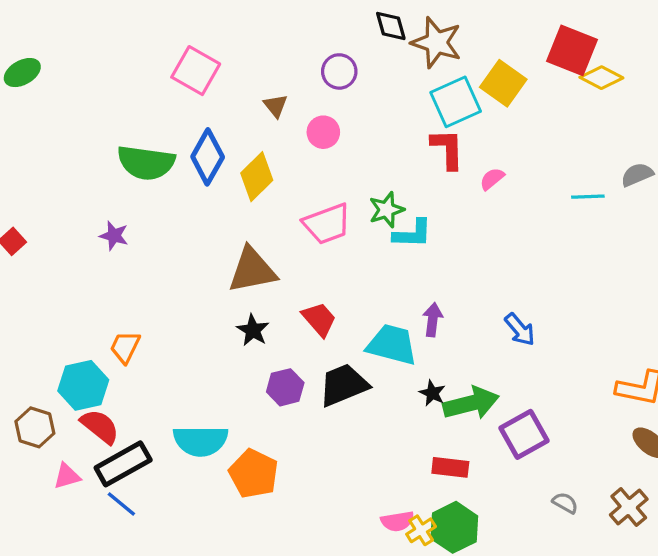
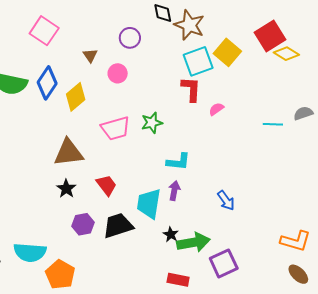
red square: (572, 50) -> (270, 36), turned 32
cyan L-shape: (413, 234) -> (178, 162), moved
cyan trapezoid: (392, 345) -> (149, 204), turned -100

